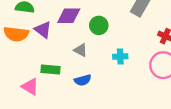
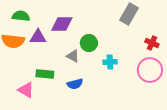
green circle: (99, 25) -> (89, 43), moved
purple triangle: (43, 30) -> (38, 37), turned -36

